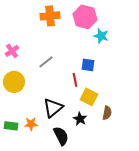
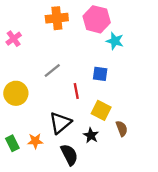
pink cross: (12, 51) -> (14, 39), moved
red line: (75, 80) -> (76, 91), moved
brown semicircle: (107, 113) -> (122, 129), turned -32
green rectangle: (11, 126) -> (12, 143), turned 56

